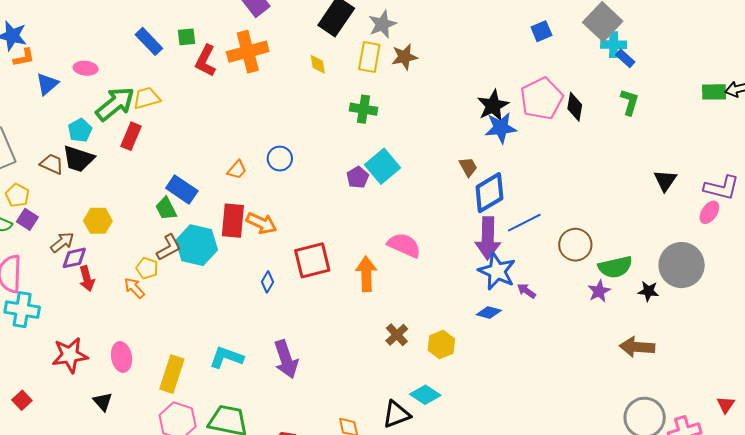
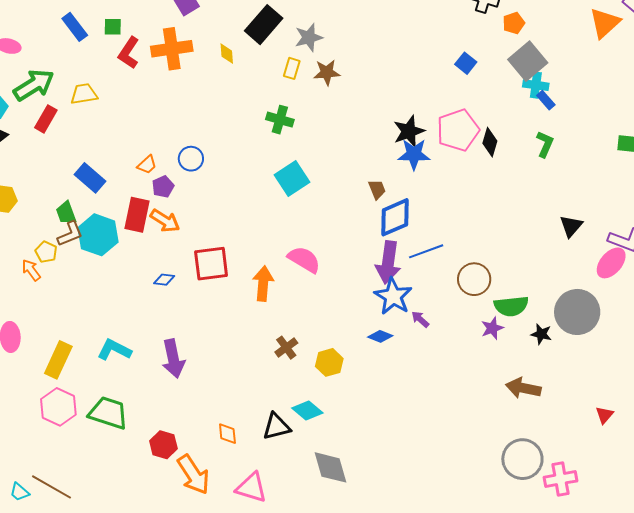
blue square: (541, 31) -> (466, 63), turned -35
yellow rectangle: (369, 57) -> (292, 68), size x0.7
yellow diamond: (318, 64) -> (227, 54), moved
yellow trapezoid: (147, 98) -> (84, 94), moved
purple pentagon: (358, 177) -> (163, 187), moved
green trapezoid: (166, 209) -> (66, 213), moved
pink ellipse: (709, 212) -> (611, 263), size x1.4
blue diamond: (268, 282) -> (164, 280), turned 60
red triangle: (726, 405) -> (604, 415), moved

